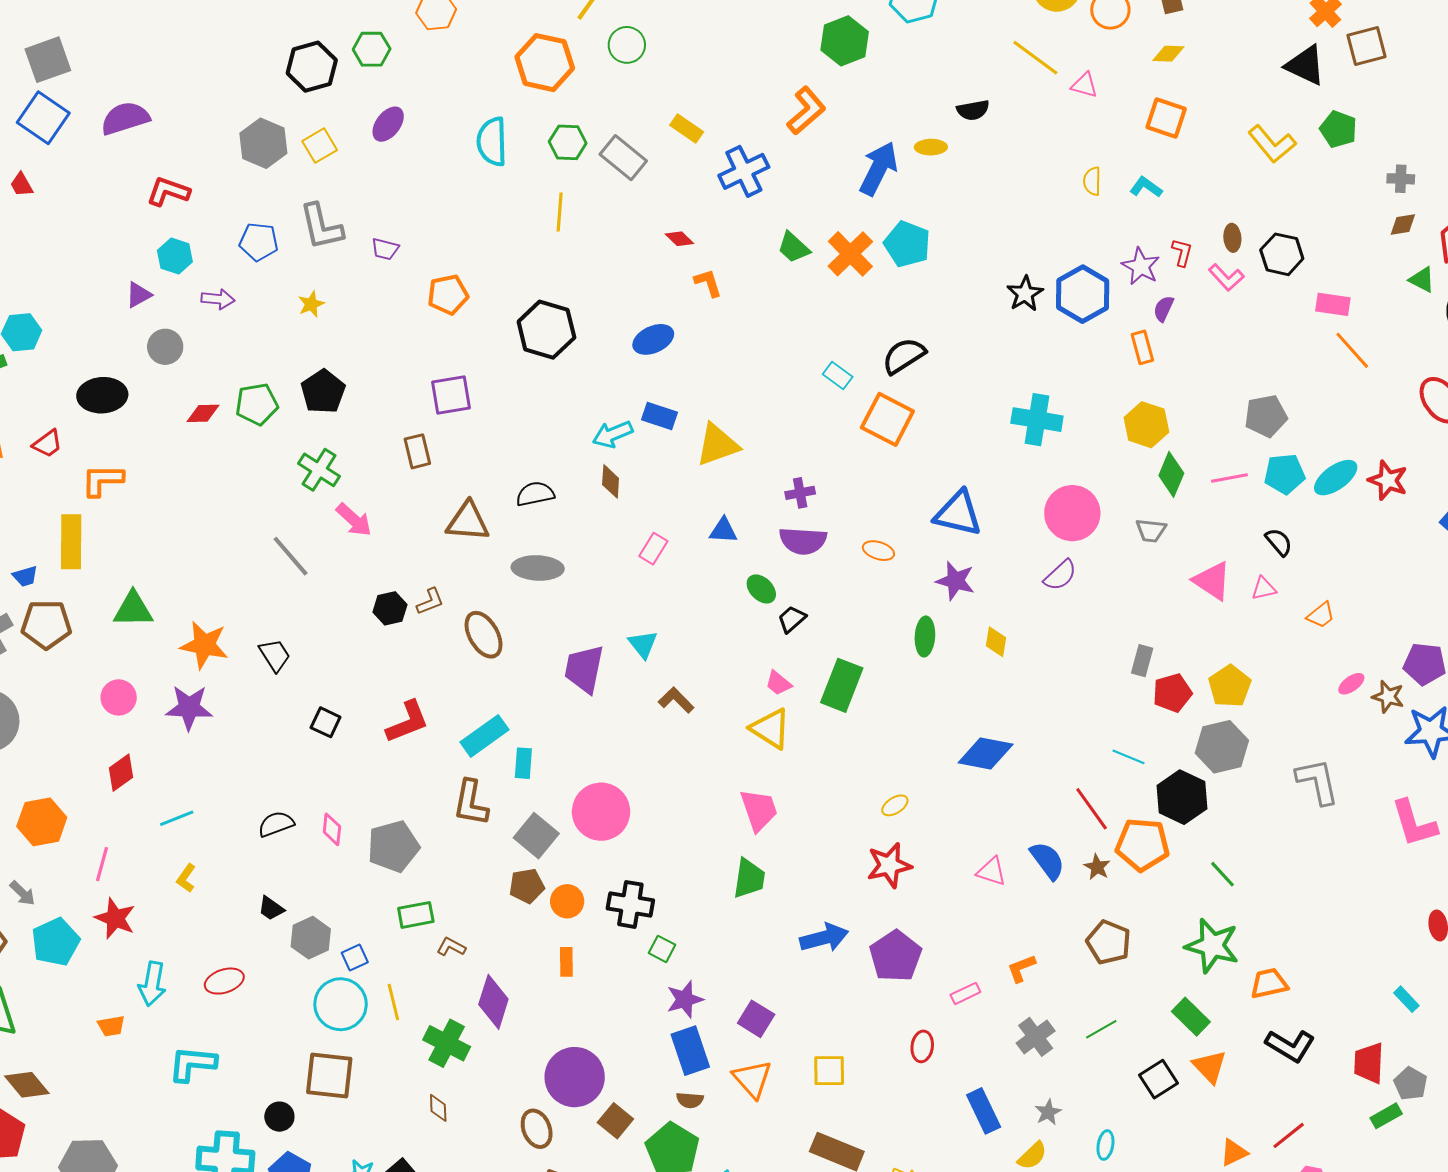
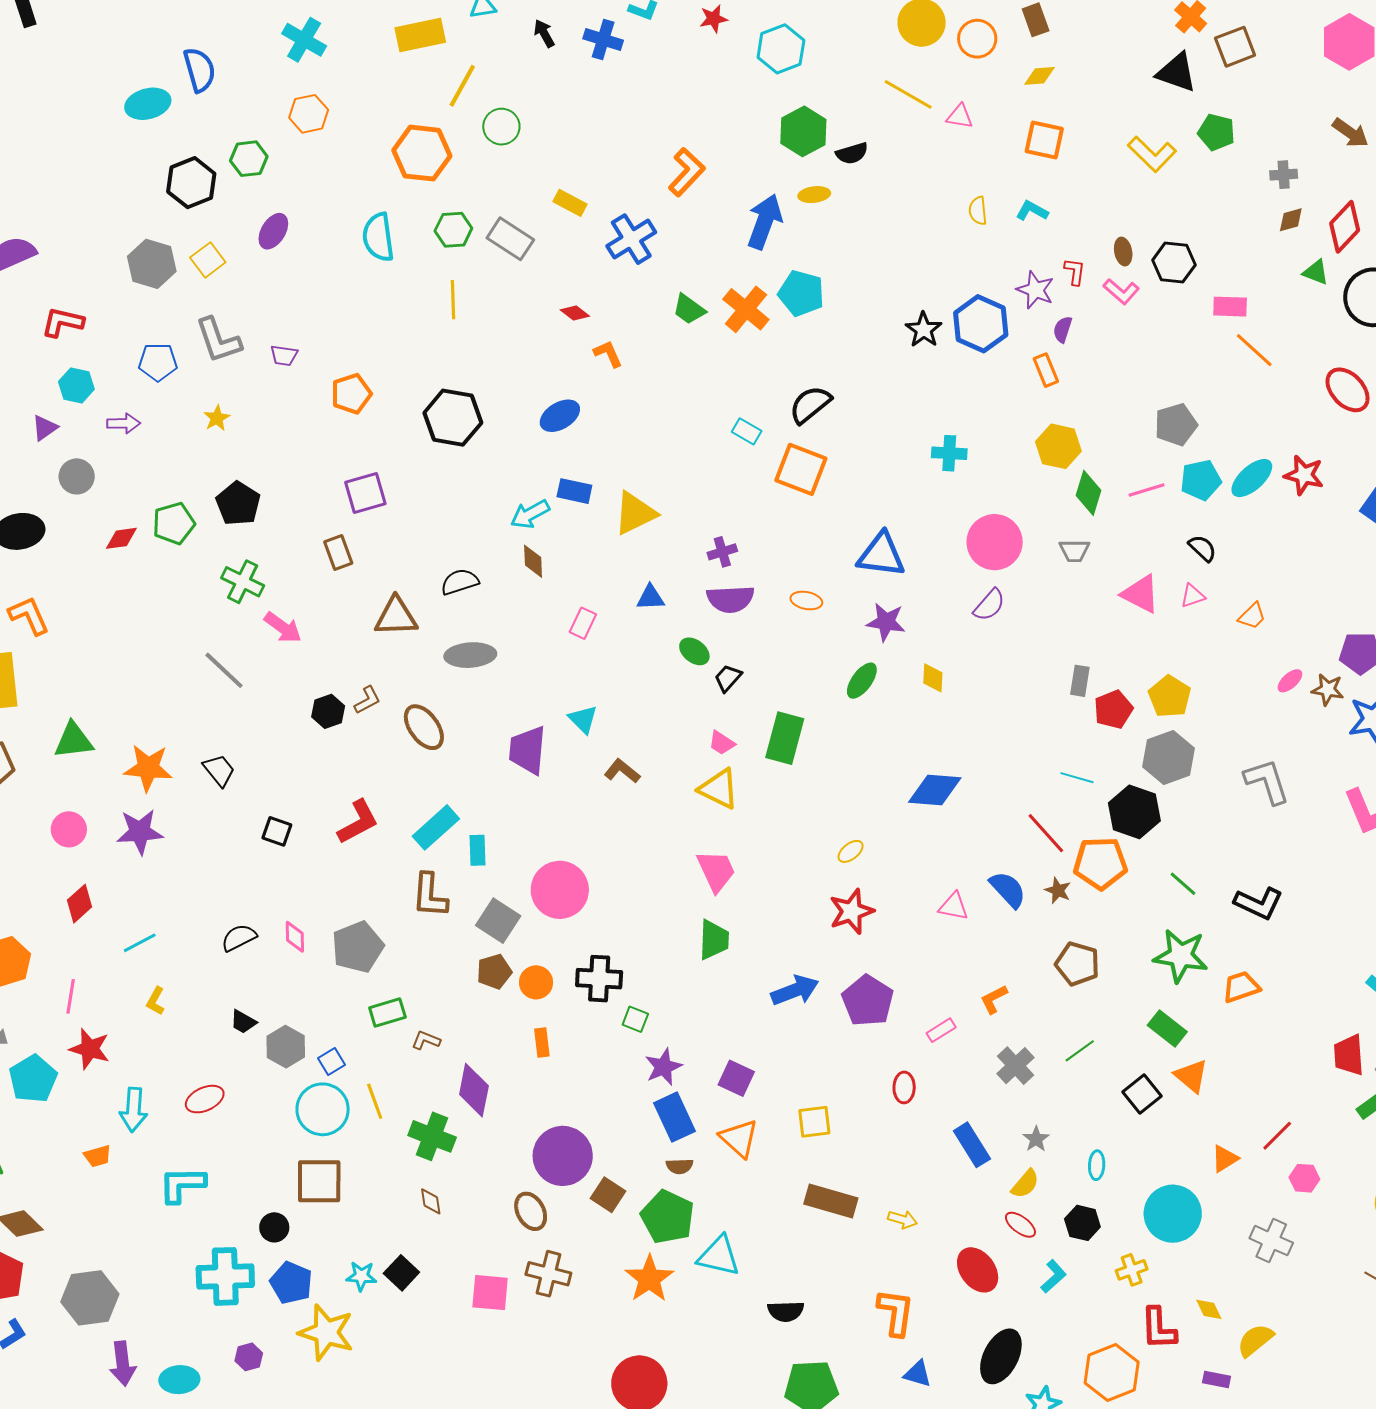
green hexagon: (845, 41) -> (803, 131), moved
cyan cross: (1037, 420) -> (949, 453), size x0.7
orange L-shape: (102, 480) -> (29, 616), turned 72
green ellipse: (925, 636) -> (862, 681), turned 39
black L-shape: (1290, 1046) -> (1259, 903), moved

